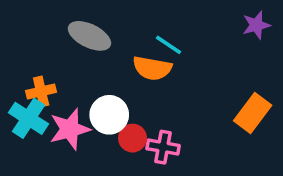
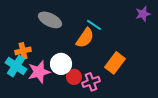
orange semicircle: (152, 68) -> (85, 38), turned -65
orange rectangle: (253, 113) -> (115, 63), moved
pink cross: (163, 147) -> (91, 82), turned -30

